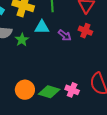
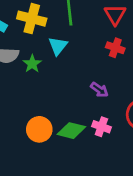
cyan triangle: (42, 27) -> (58, 46), turned -49
purple arrow: (65, 35) -> (99, 90), moved

